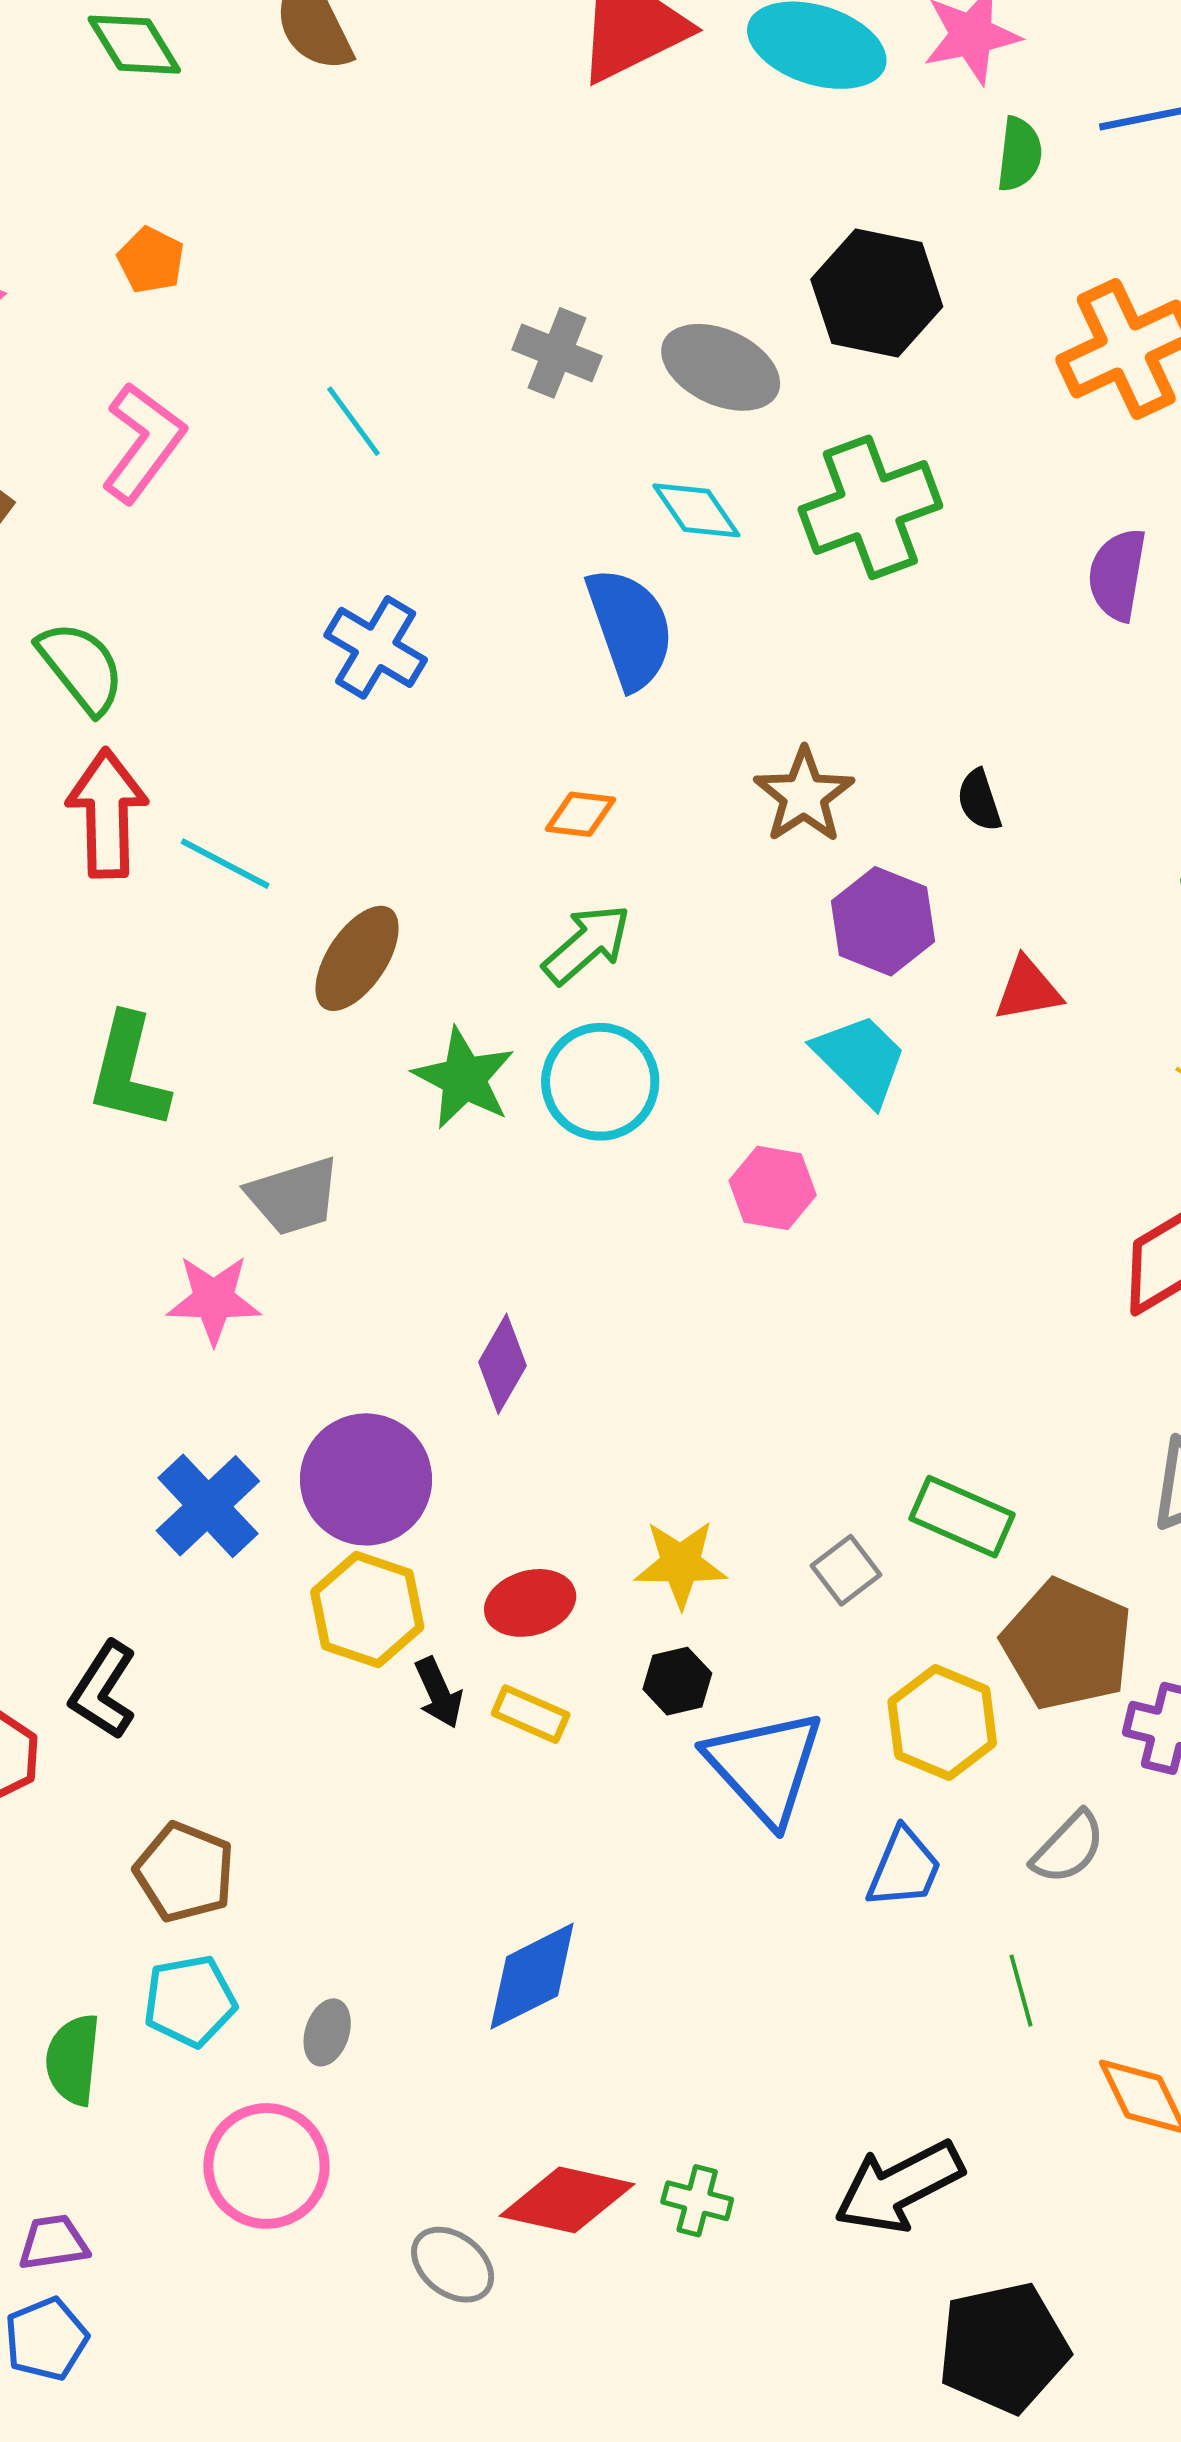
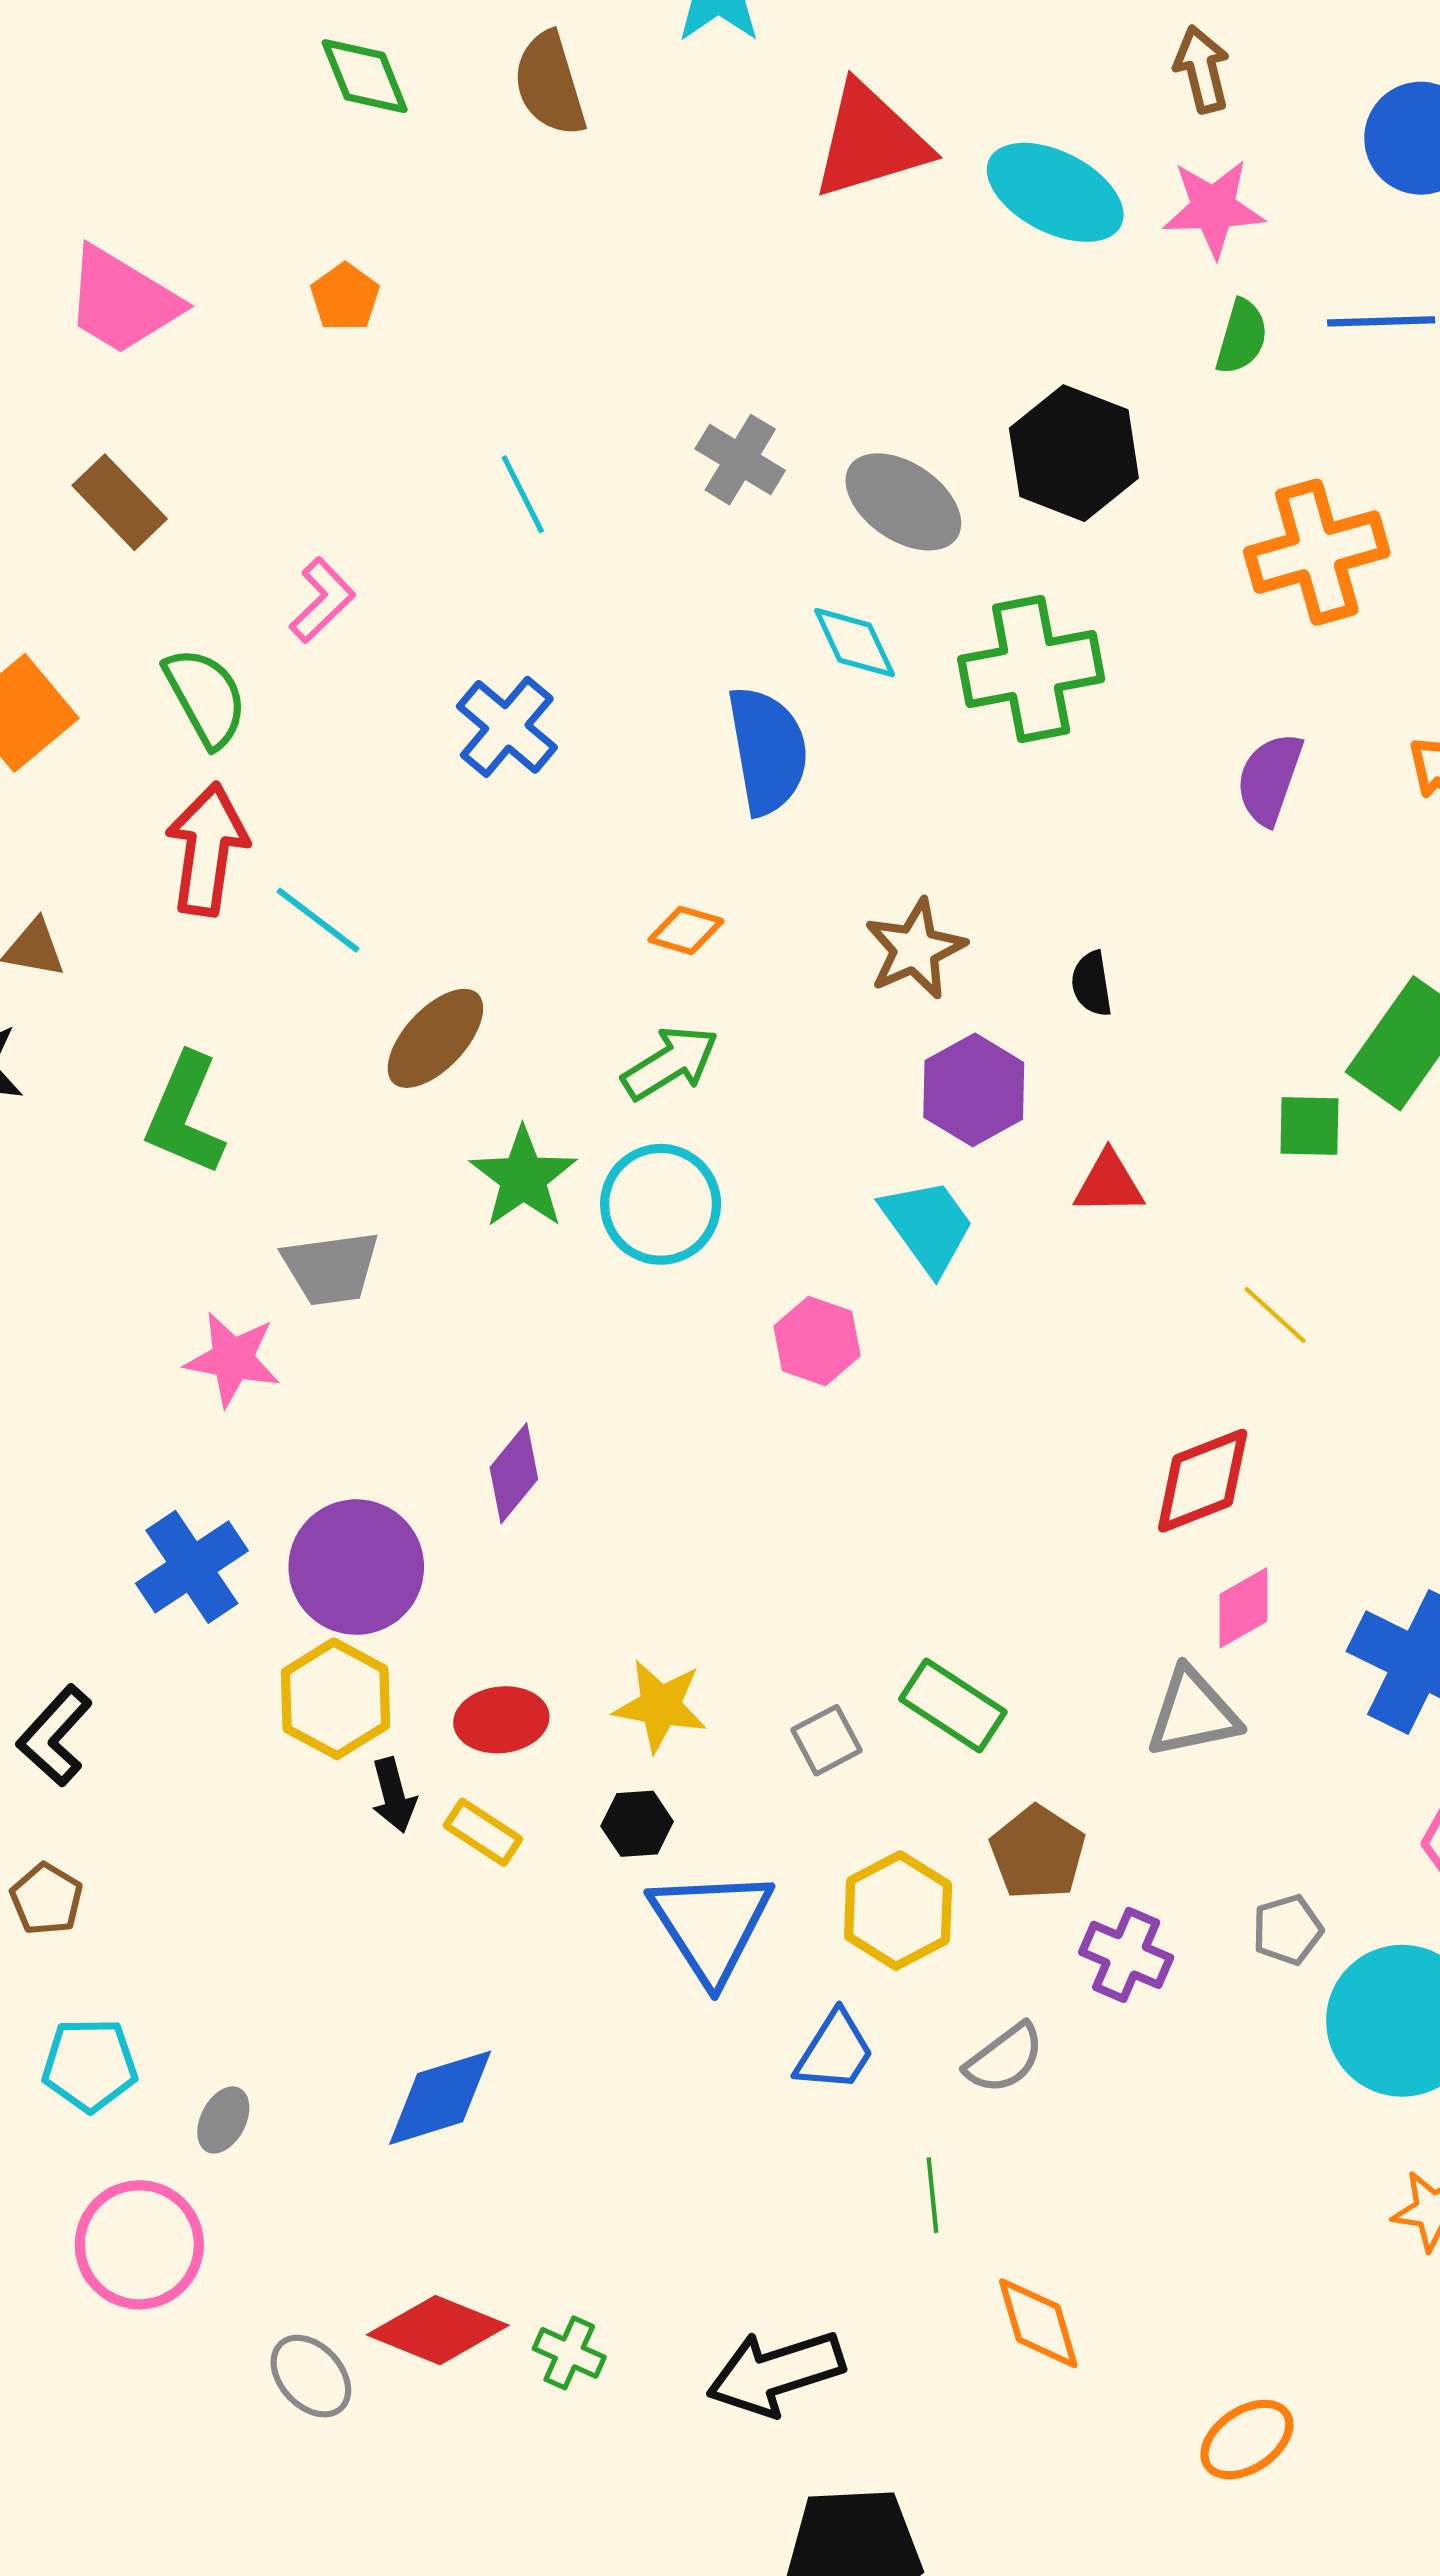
pink L-shape: (143, 443) -> (322, 600), moved, size x0.7
brown pentagon: (1067, 1644) -> (1038, 1853), size x0.7
brown pentagon: (185, 1872) -> (46, 1899), moved, size x0.7

